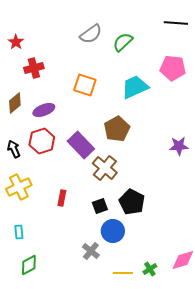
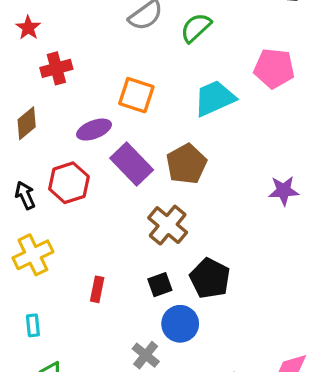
purple ellipse: (44, 110) -> (94, 130), moved
purple rectangle: (81, 145) -> (132, 164), moved
red rectangle: (62, 198) -> (97, 289), moved

